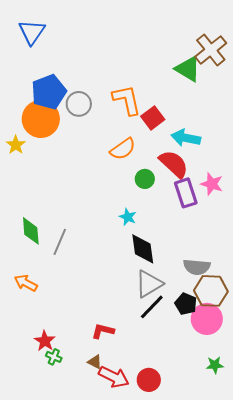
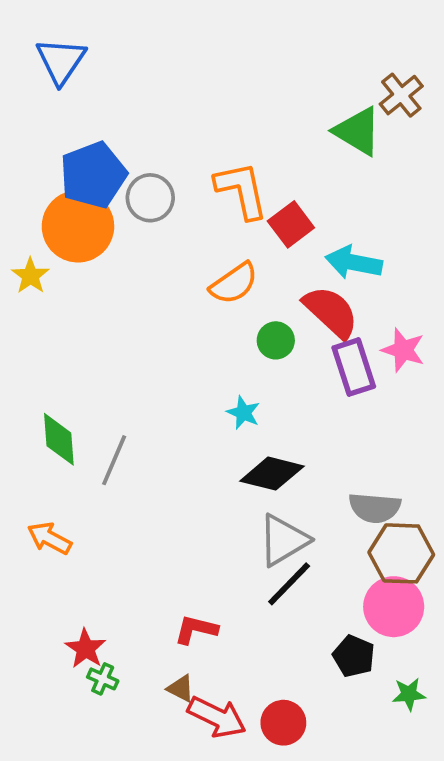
brown cross: (211, 50) -> (401, 95), size x0.7
black diamond: (143, 249) -> (272, 474), turned -68
black pentagon: (186, 304) -> (354, 656), moved

